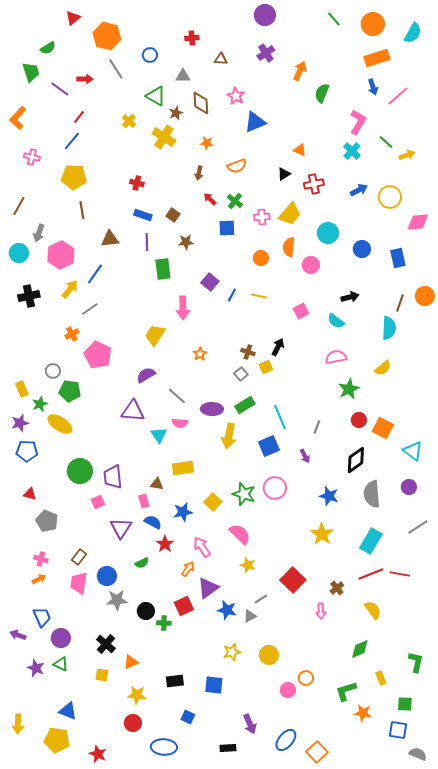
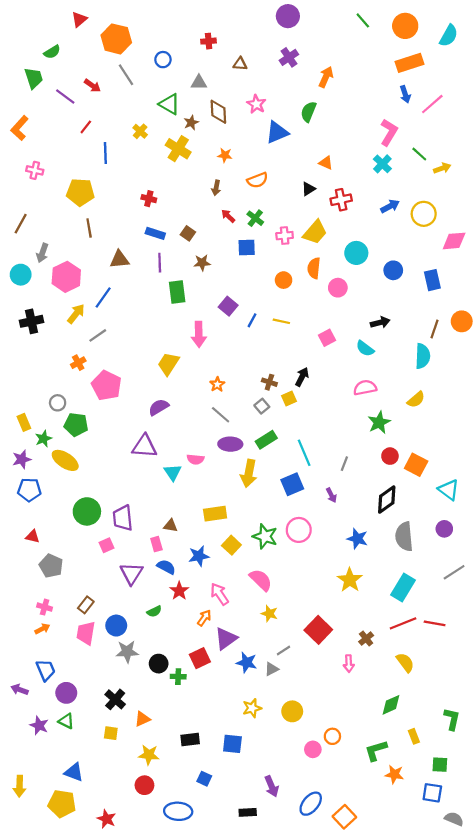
red arrow: (85, 79) -> (92, 86), turned 35
green semicircle: (322, 93) -> (309, 112), moved
blue line: (72, 141) -> (105, 153), moved, turned -42
gray line: (177, 396) -> (221, 415), moved
yellow rectangle: (183, 468) -> (215, 514), moved

